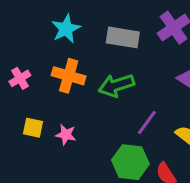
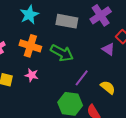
green arrow: (116, 85) -> (62, 53), turned -135
pink star: (66, 135) -> (32, 75), moved

